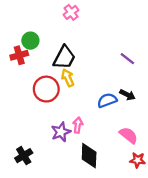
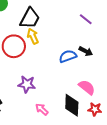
pink arrow: (78, 125) -> (42, 109), moved, turned -56
purple star: (61, 132) -> (27, 84), turned 30
black diamond: (89, 156) -> (72, 105), moved

